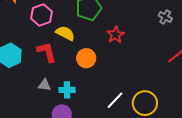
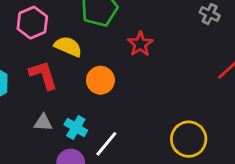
cyan cross: (67, 90) -> (76, 127), turned 35
white line: (115, 100) -> (106, 144), moved

